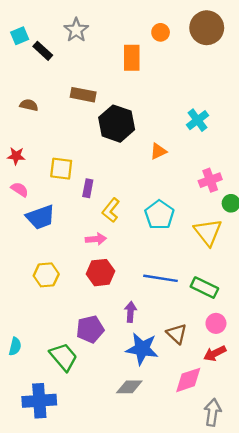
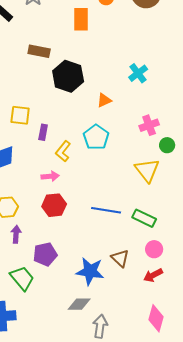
cyan pentagon: (159, 215) -> (96, 137), moved
purple arrow: (131, 312) -> (16, 234), moved
pink diamond: (188, 380) -> (156, 318), moved, turned -56
gray arrow: (213, 412) -> (100, 326), moved

